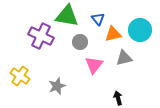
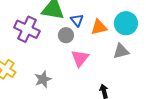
blue triangle: (98, 19) -> (77, 20), moved
gray triangle: (124, 58) -> (121, 51), moved

